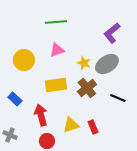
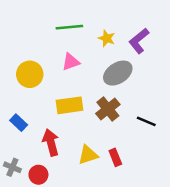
yellow star: (84, 63) -> (107, 38), moved
gray ellipse: (107, 64) -> (118, 73), moved
red circle: (47, 141) -> (38, 175), moved

